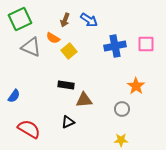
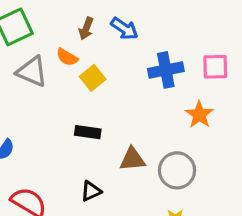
orange star: (136, 86) -> (199, 115), moved
brown triangle: (84, 100) -> (132, 159), moved
gray circle: (122, 109) -> (177, 170), size x1.5

